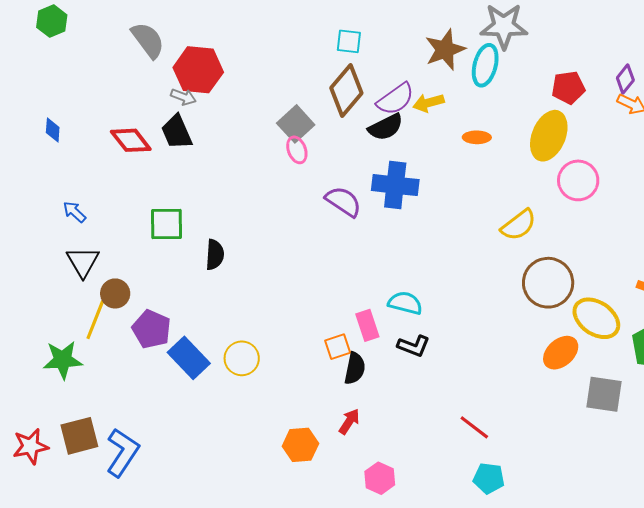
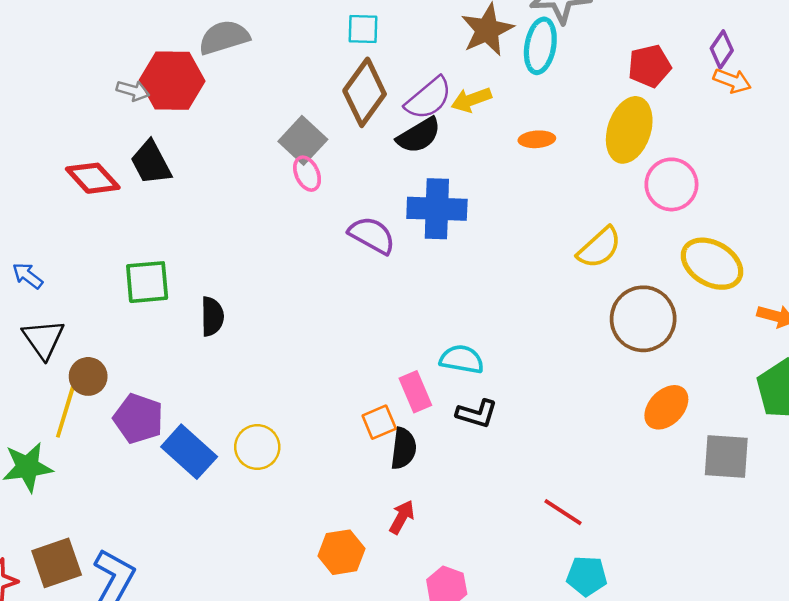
gray semicircle: (148, 40) -> (224, 37), moved, turned -66
gray arrow: (183, 97) -> (133, 91), moved
yellow ellipse: (596, 318) -> (712, 264), moved

